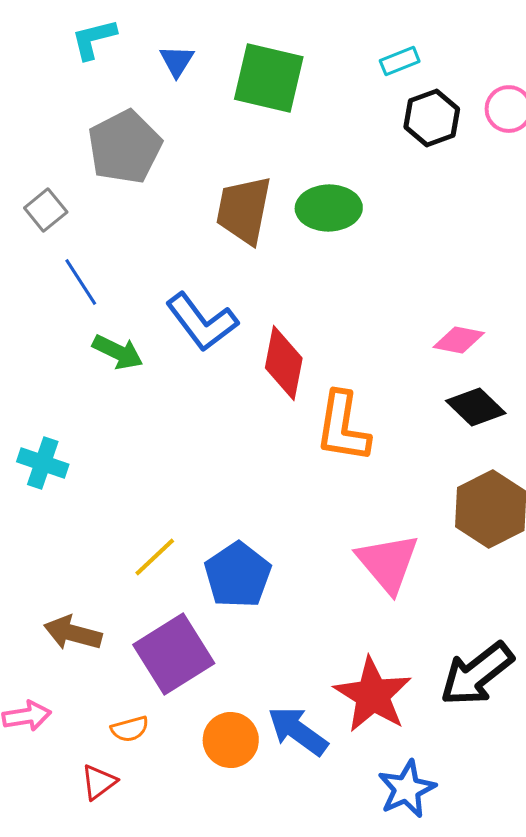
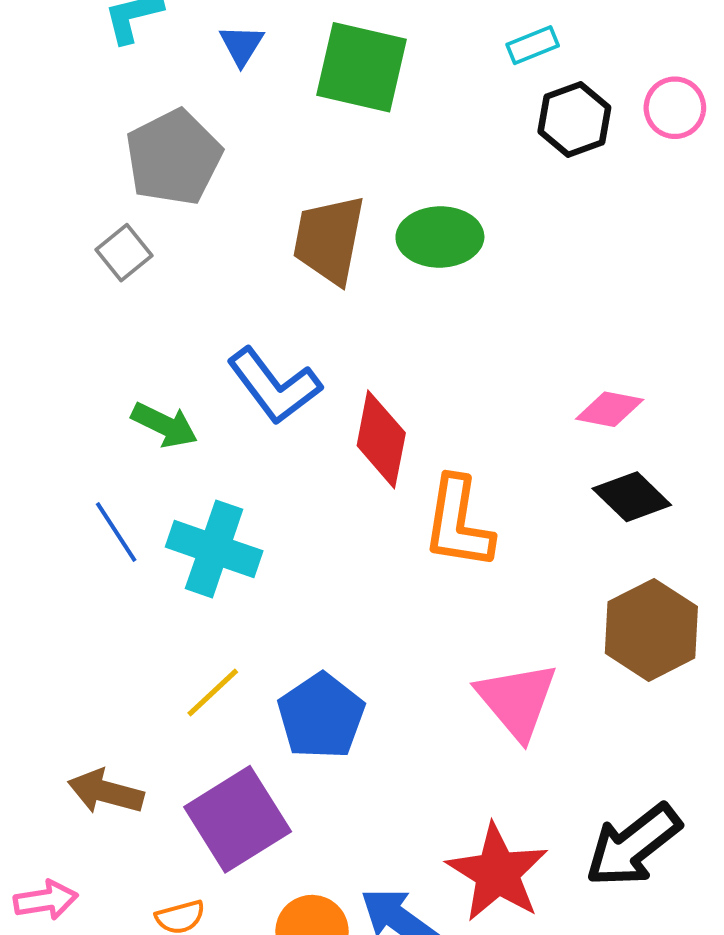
gray square: (46, 210) -> (124, 253), moved
blue line: (81, 282) -> (116, 532), moved
cyan cross: (43, 463) -> (214, 549), moved, size x1.4

